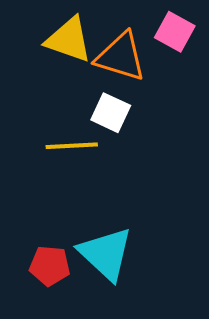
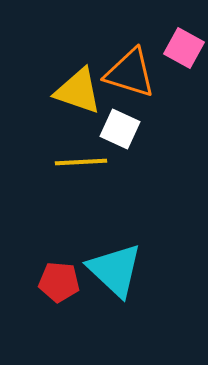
yellow triangle: (69, 40) -> (78, 91), moved

